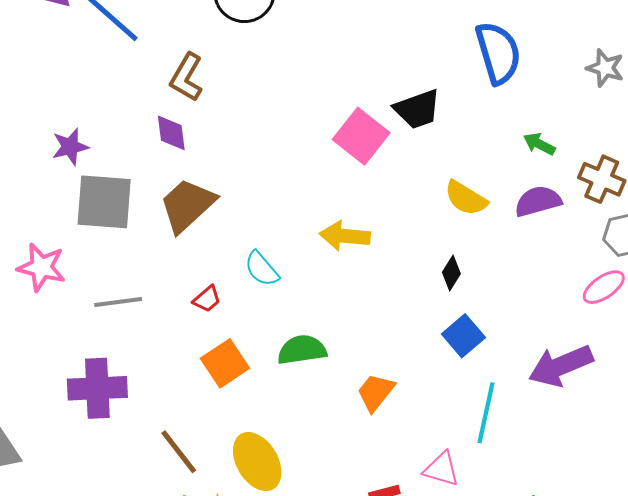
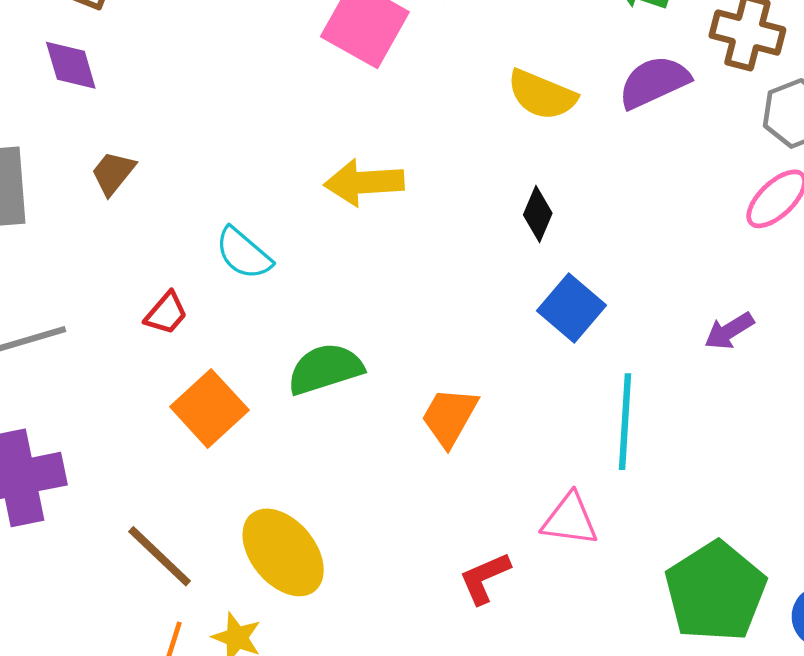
brown trapezoid: (187, 205) -> (113, 173), size x0.5
purple arrow: (561, 366) -> (729, 331), size x0.5

